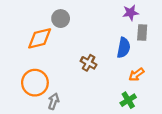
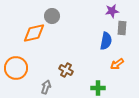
brown cross: (89, 63) -> (66, 70), moved
orange circle: (35, 83) -> (16, 68), moved
green cross: (128, 100) -> (98, 88), moved, turned 32

